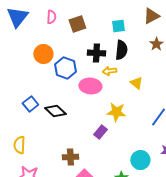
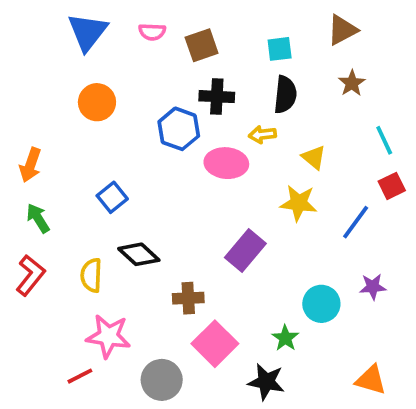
pink semicircle: (51, 17) -> (152, 32), turned 88
black cross: (96, 53) -> (217, 97), moved
orange circle: (43, 54) -> (97, 102), moved
black diamond: (55, 111) -> (139, 254), moved
yellow star: (116, 112) -> (299, 203), moved
purple rectangle: (100, 132) -> (245, 251), size x1.5

